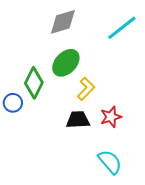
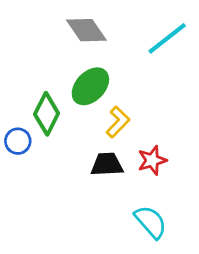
gray diamond: (63, 22) -> (86, 30), turned 72

